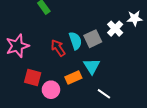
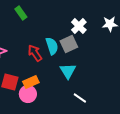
white cross: (115, 29) -> (79, 26), moved
orange rectangle: (73, 77) -> (31, 82), moved

